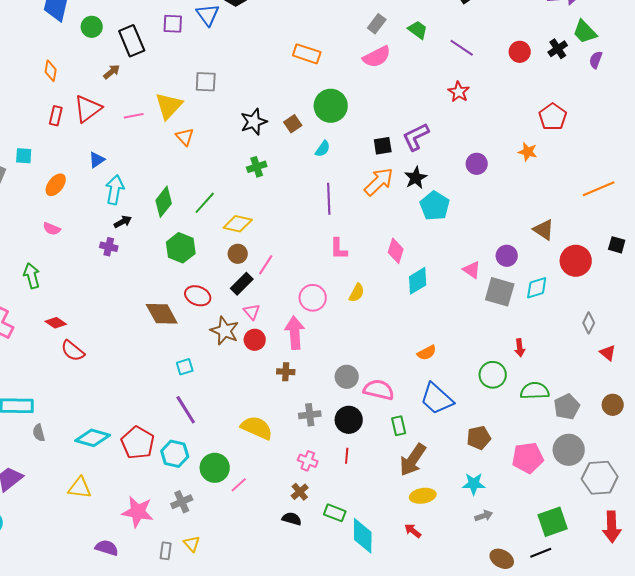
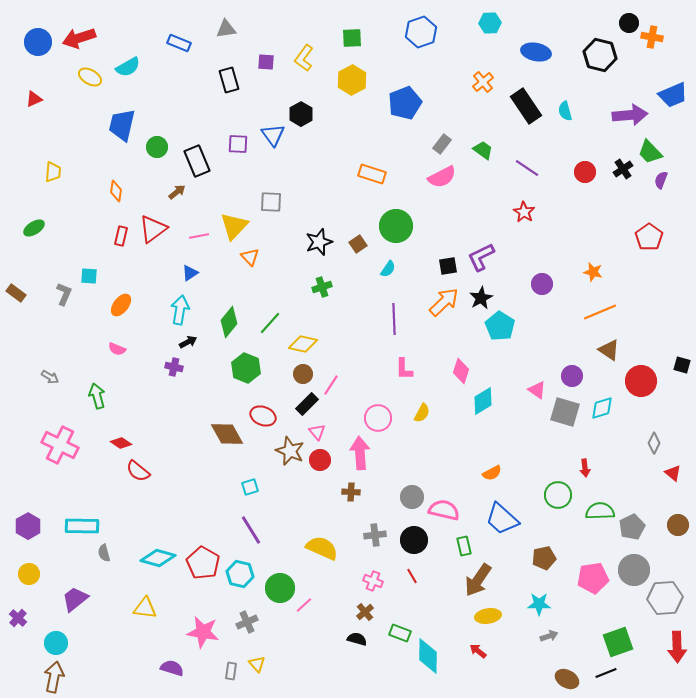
red pentagon: (553, 117) -> (649, 237), moved
blue triangle: (97, 160) -> (190, 273), moved
orange line: (599, 189) -> (600, 312), moved
red line: (347, 456) -> (412, 576), turned -35

